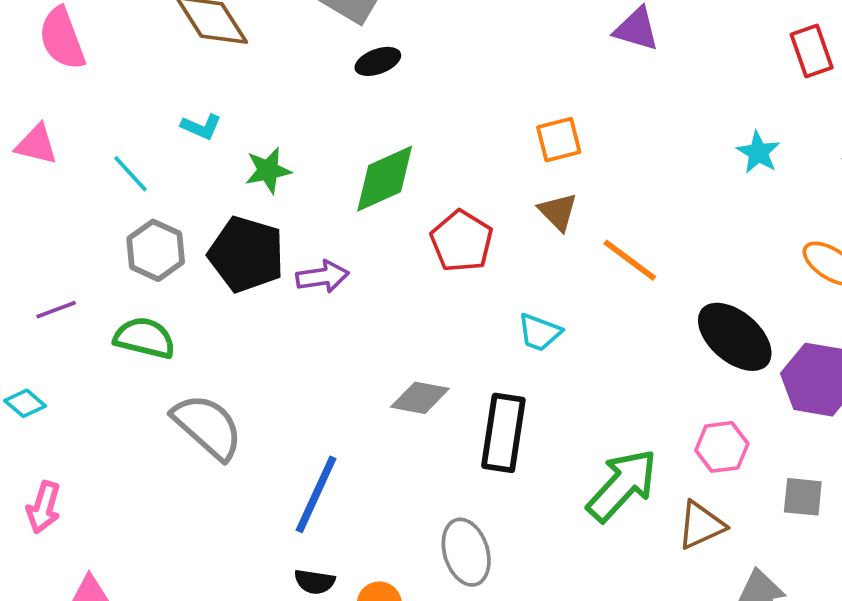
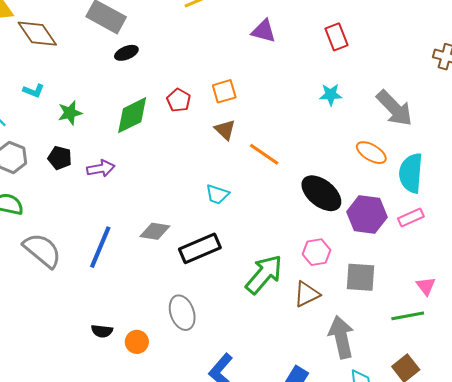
red rectangle: (812, 51) -> (336, 37), moved
cyan star: (758, 152) -> (331, 95), turned -30
red pentagon: (462, 241) -> (179, 100), moved, size x0.7
black pentagon: (246, 254) -> (60, 158), size x0.6
black rectangle: (503, 433) -> (200, 248), turned 60
blue line: (316, 494) -> (100, 247), moved
gray square: (803, 497) -> (360, 277), size x1.4

